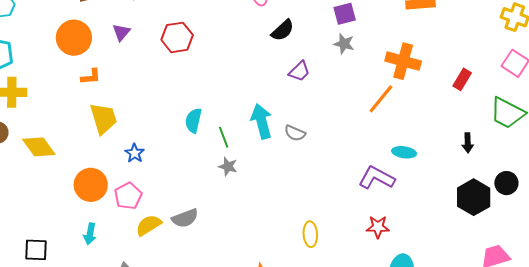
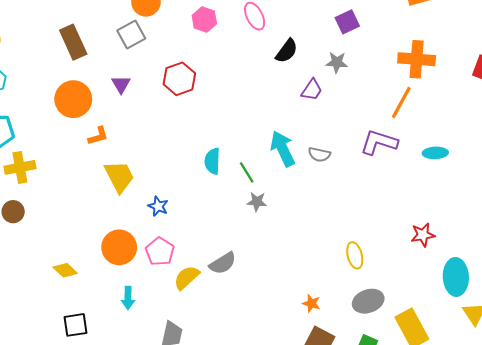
gray star: (344, 44) -> (337, 62), moved
yellow diamond: (39, 147) -> (65, 270), moved, size x0.7
purple L-shape: (377, 178) -> (379, 142), moved

